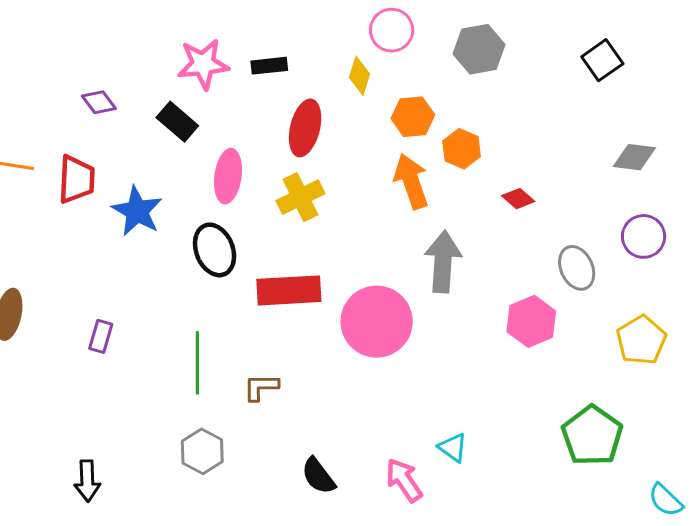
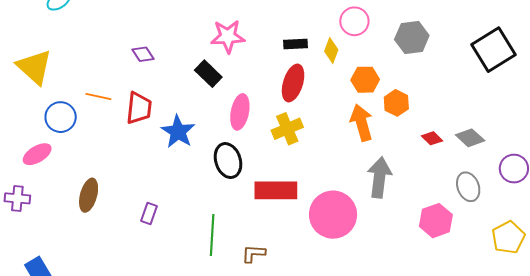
black square: (602, 60) -> (493, 50), size x1.6
black rectangle: (269, 66) -> (296, 44), moved
purple diamond: (99, 102) -> (143, 54), moved
gray diamond: (634, 157) -> (470, 138), moved, turned 32

